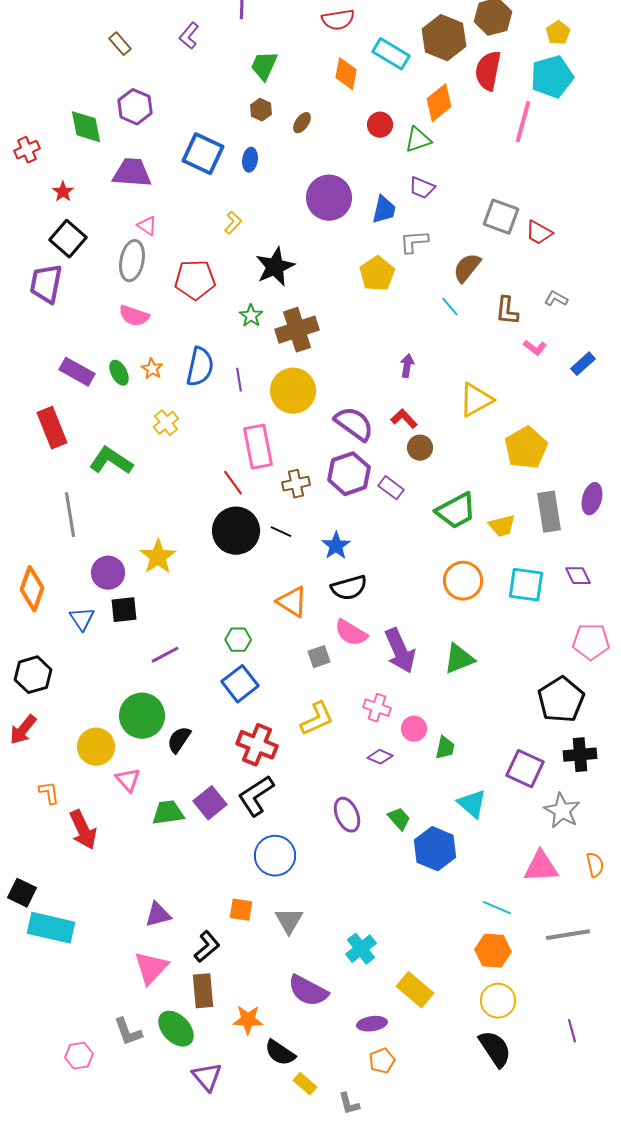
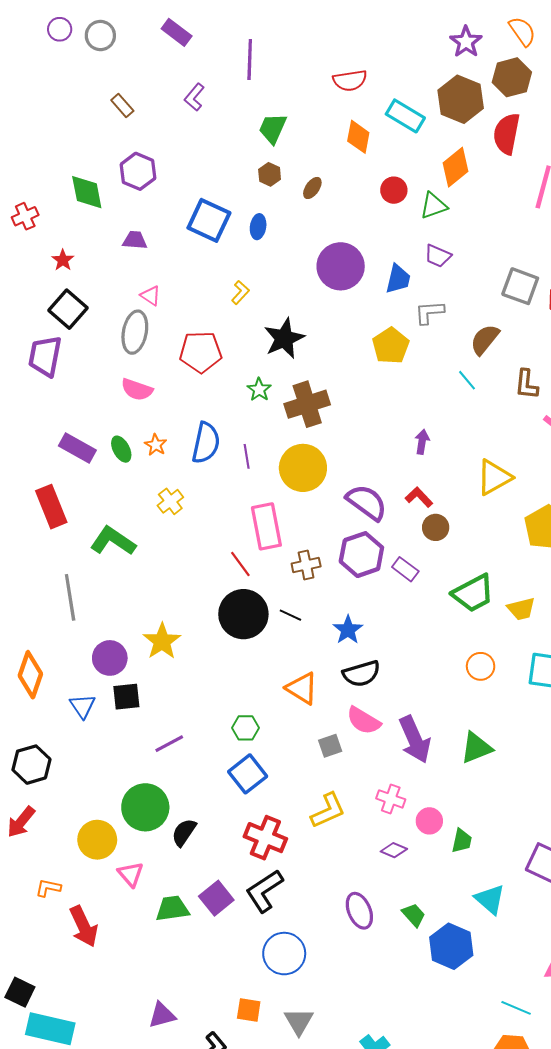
purple trapezoid: (132, 173) -> (135, 240), size x0.6
orange circle: (463, 581) -> (481, 666), size x0.7
orange L-shape: (49, 793) -> (48, 888), turned -70

